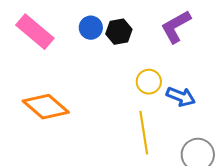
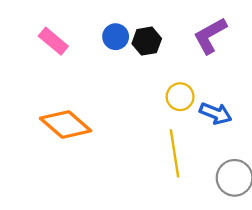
pink rectangle: (35, 32) -> (53, 41), size x0.7

